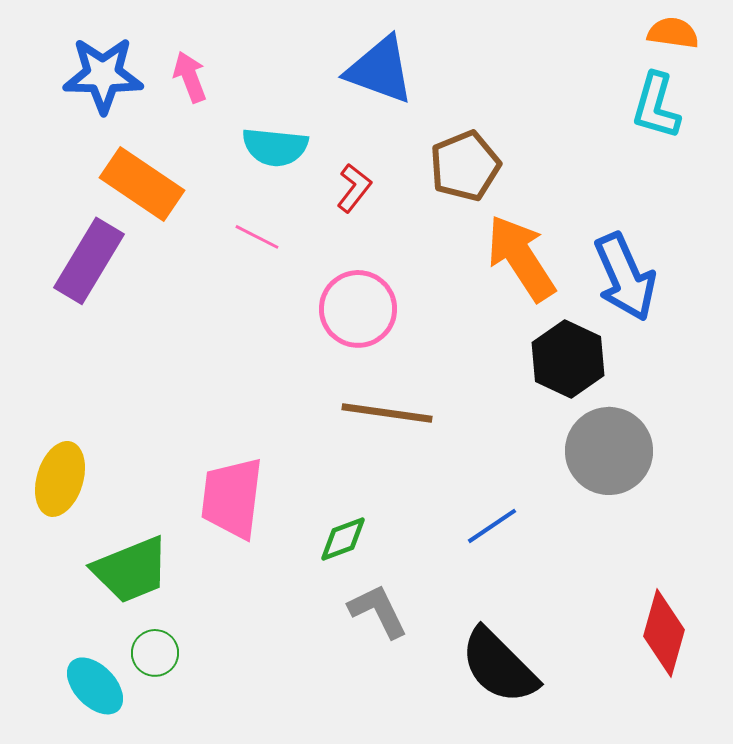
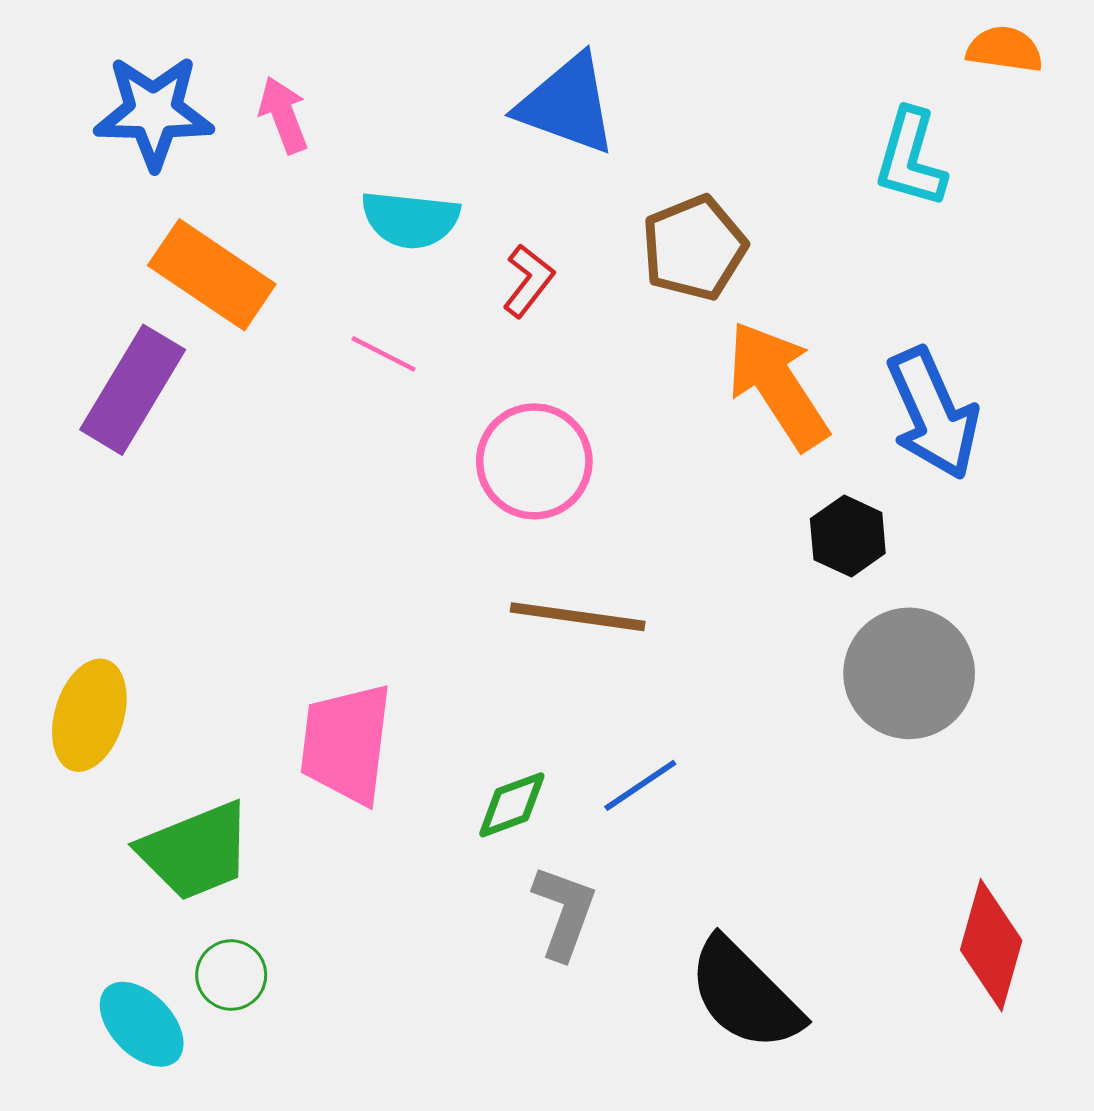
cyan L-shape: (656, 106) -> (911, 158), moved
black hexagon: (568, 359) -> (848, 536), size x0.7
blue line: (492, 526) -> (640, 785), moved
gray L-shape: (378, 611) -> (564, 912), turned 46

